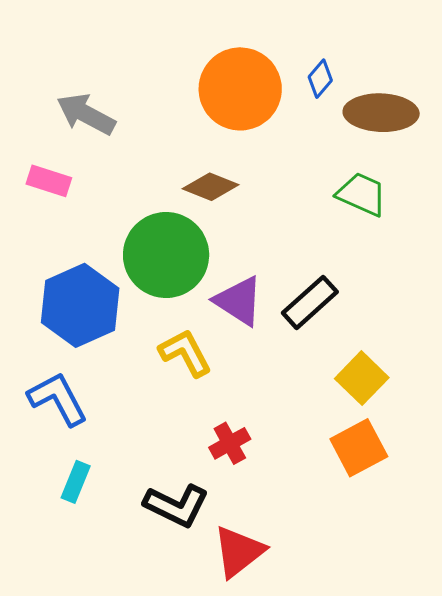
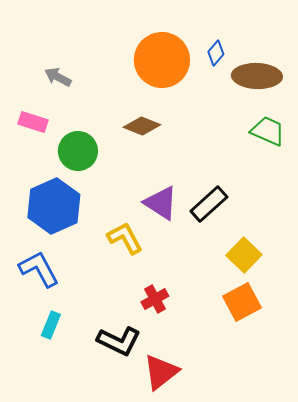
gray arrow: (86, 114) -> (58, 77), size x0.7
green trapezoid: (362, 194) -> (268, 131), moved
green circle: (166, 255) -> (78, 151), moved, size x0.7

